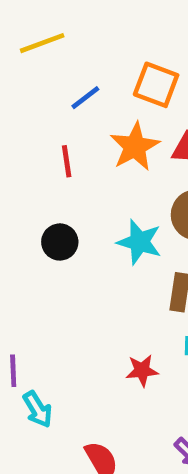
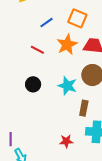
red line: (67, 161) -> (37, 50), turned -56

